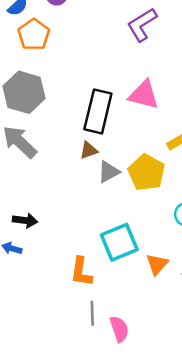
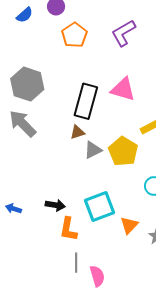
orange pentagon: (34, 35) -> (74, 35), moved
black arrow: (25, 220) -> (55, 205), moved

